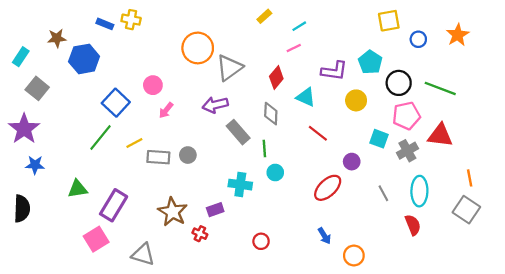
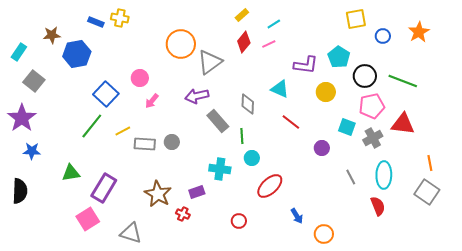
red diamond: (276, 77) -> (244, 42), moved
red ellipse: (328, 188) -> (270, 186), moved

